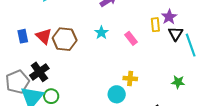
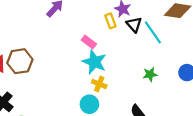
cyan star: (101, 33) -> (94, 62), moved, size x1.6
yellow cross: (130, 79) -> (99, 84), turned 32

